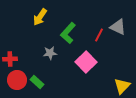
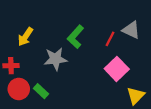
yellow arrow: (40, 17) -> (25, 37), moved
gray star: (50, 53) -> (55, 59), size x1.5
pink square: (86, 62) -> (117, 69), moved

